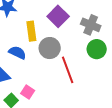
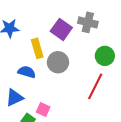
gray cross: (91, 25) -> (88, 22), moved
red line: (68, 70) -> (95, 86), moved, turned 56

